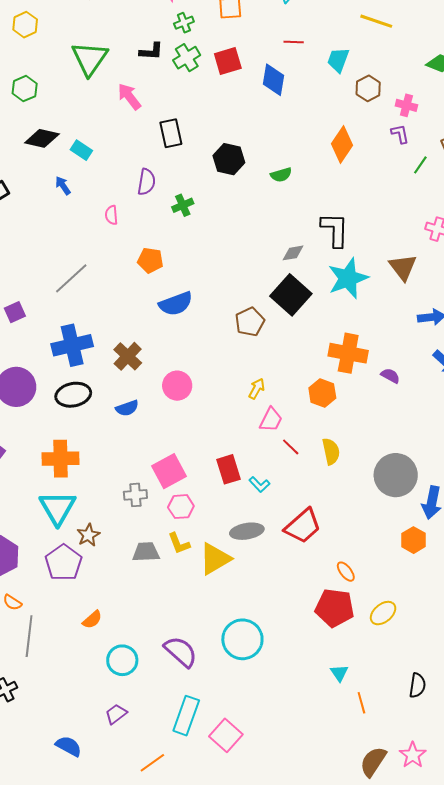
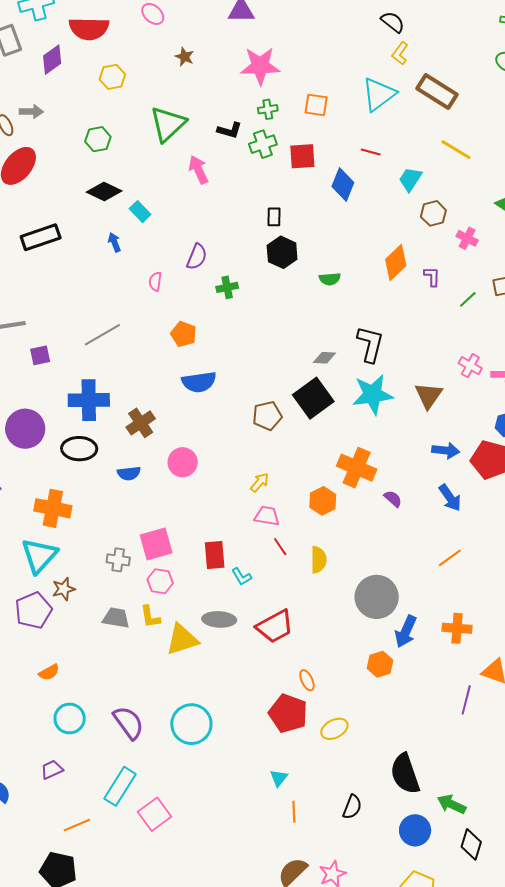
black rectangle: (171, 133) -> (274, 217), moved, size x0.7
purple L-shape: (400, 134) -> (432, 276), moved
pink trapezoid: (271, 420) -> (267, 516), turned -120

